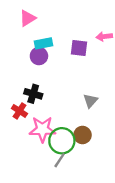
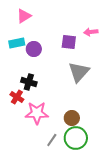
cyan rectangle: (44, 43) -> (17, 43), moved
gray triangle: (90, 101) -> (79, 72), moved, size x1.6
green circle: (62, 141) -> (76, 138), moved

